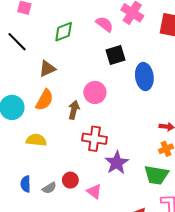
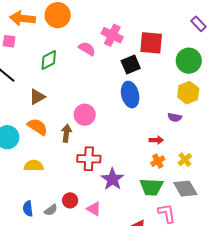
black square: (115, 55) -> (131, 65), moved
orange semicircle: (44, 100) -> (37, 127), turned -80

